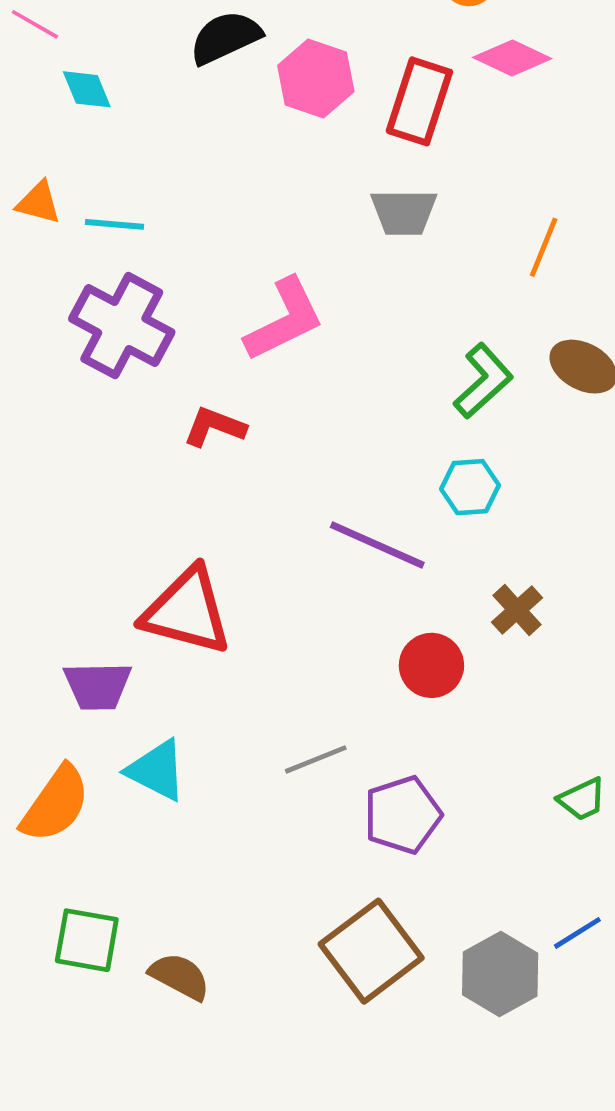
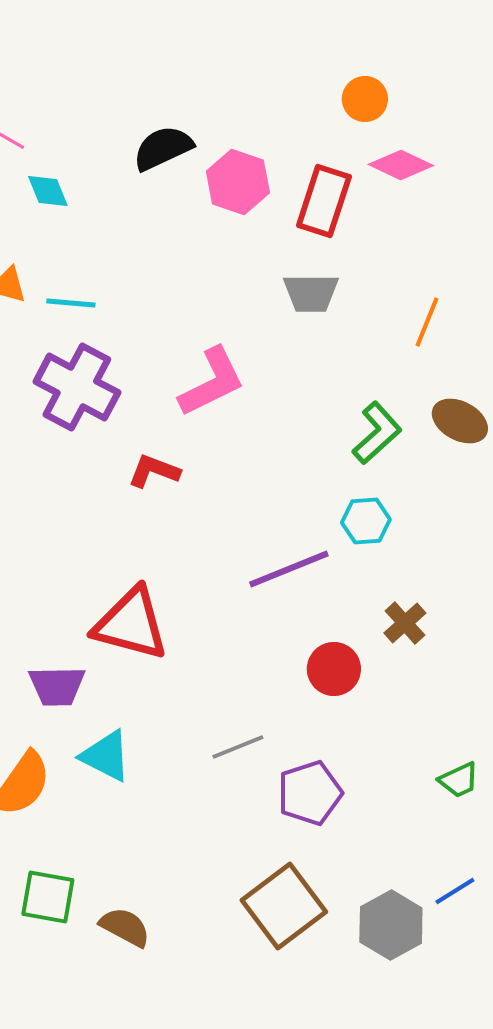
purple line: (377, 545) -> (289, 569), turned -46

